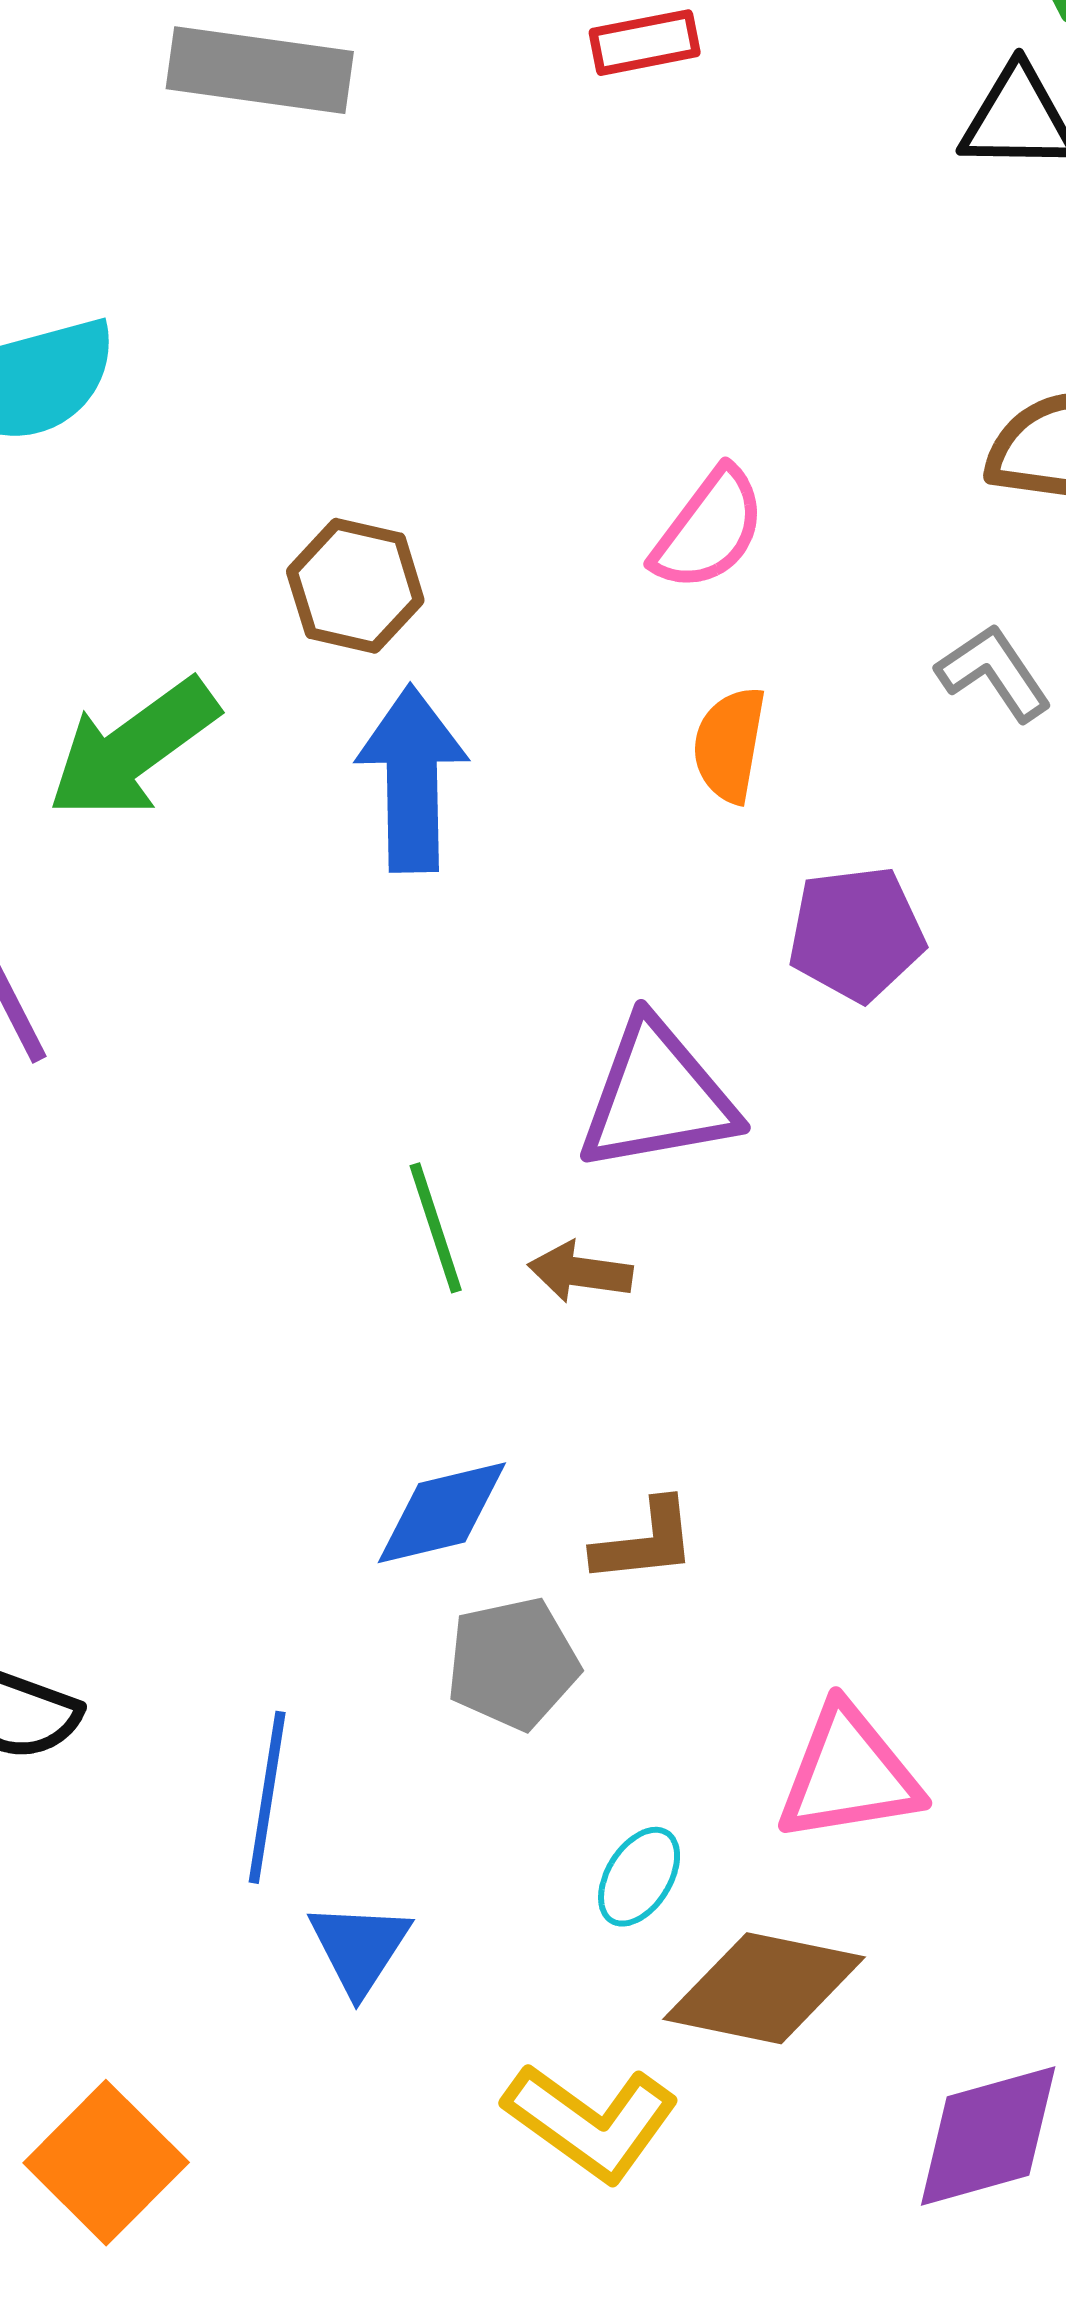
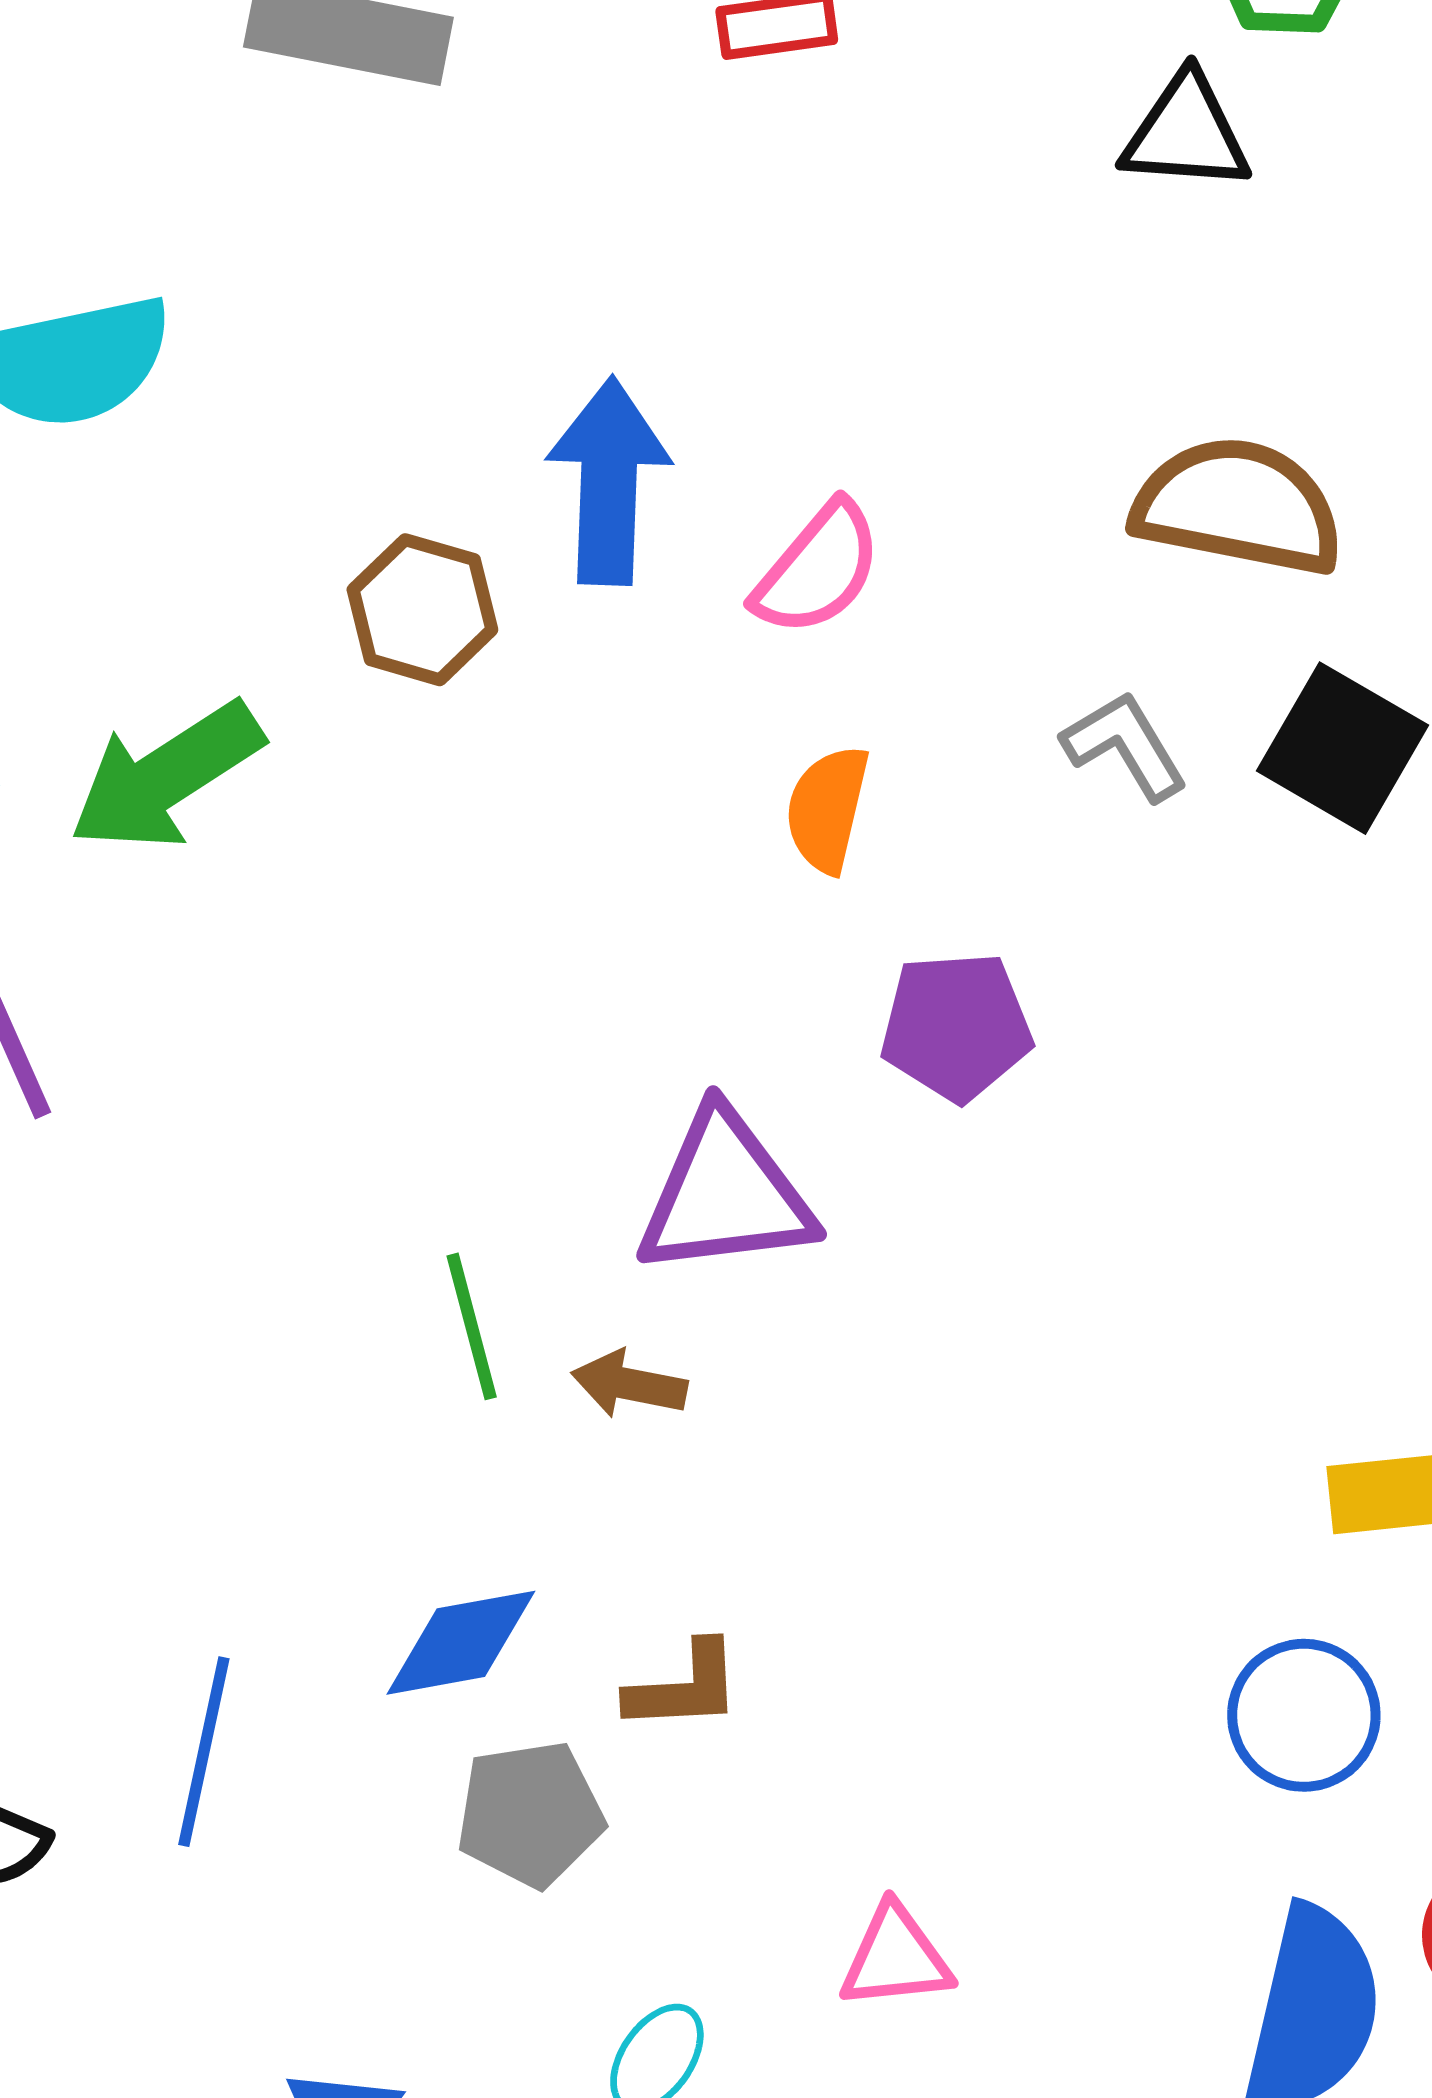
blue arrow: (412, 779) -> (609, 481), moved
pink triangle: (849, 1774) -> (896, 1958), size x0.7
blue line: (267, 1797) -> (204, 1752), moved

